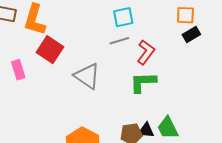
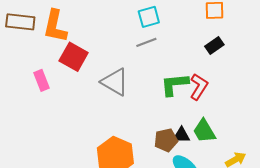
black rectangle: (191, 34) -> (214, 46), moved
red L-shape: (146, 52) -> (199, 87), moved

